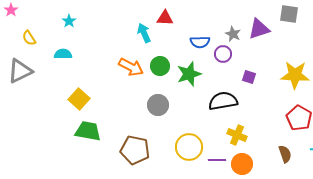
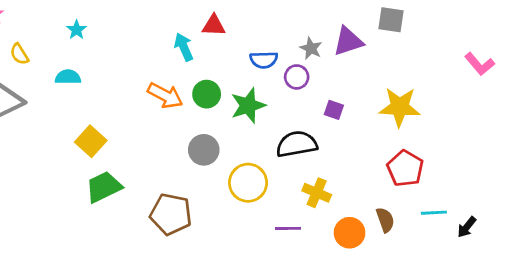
green trapezoid: (88, 131) -> (104, 187), turned -36
yellow circle: (189, 147) -> (248, 183), moved
orange circle: (242, 164) -> (350, 233), moved

